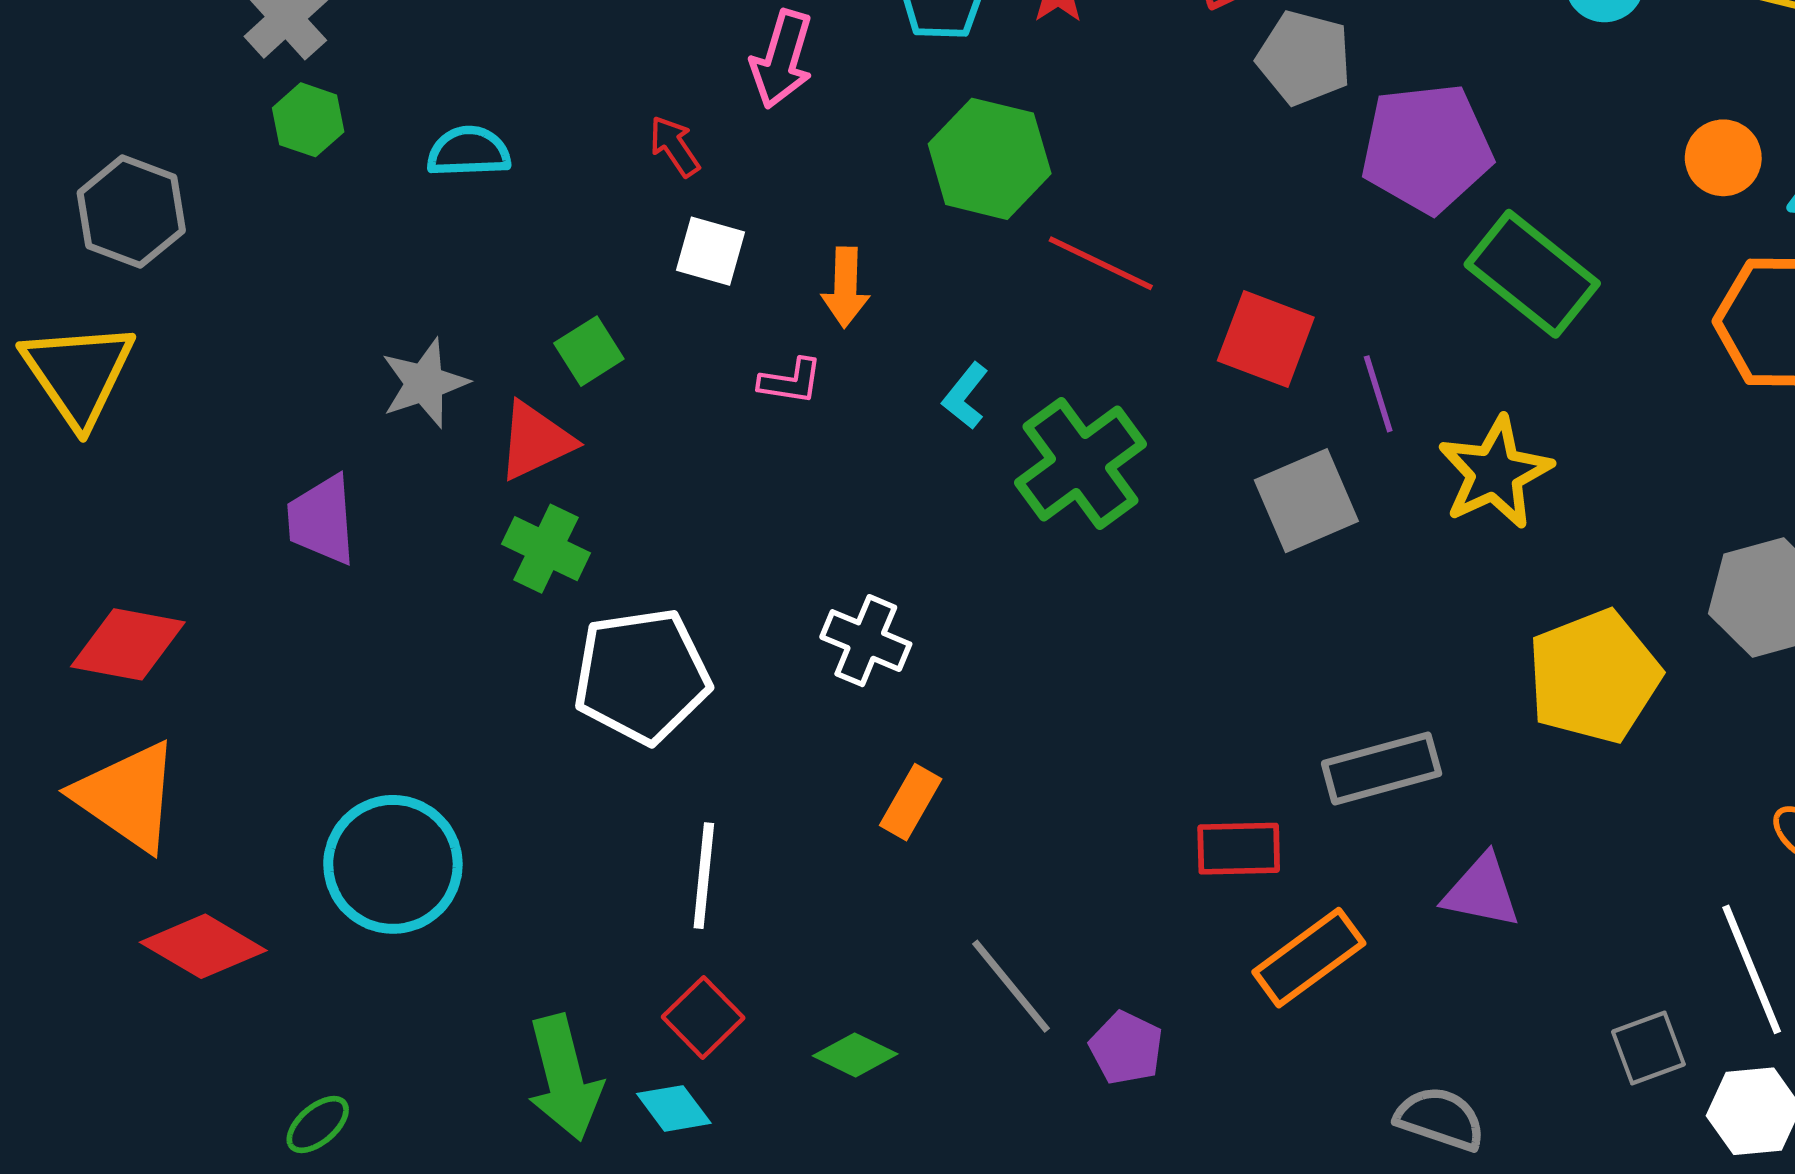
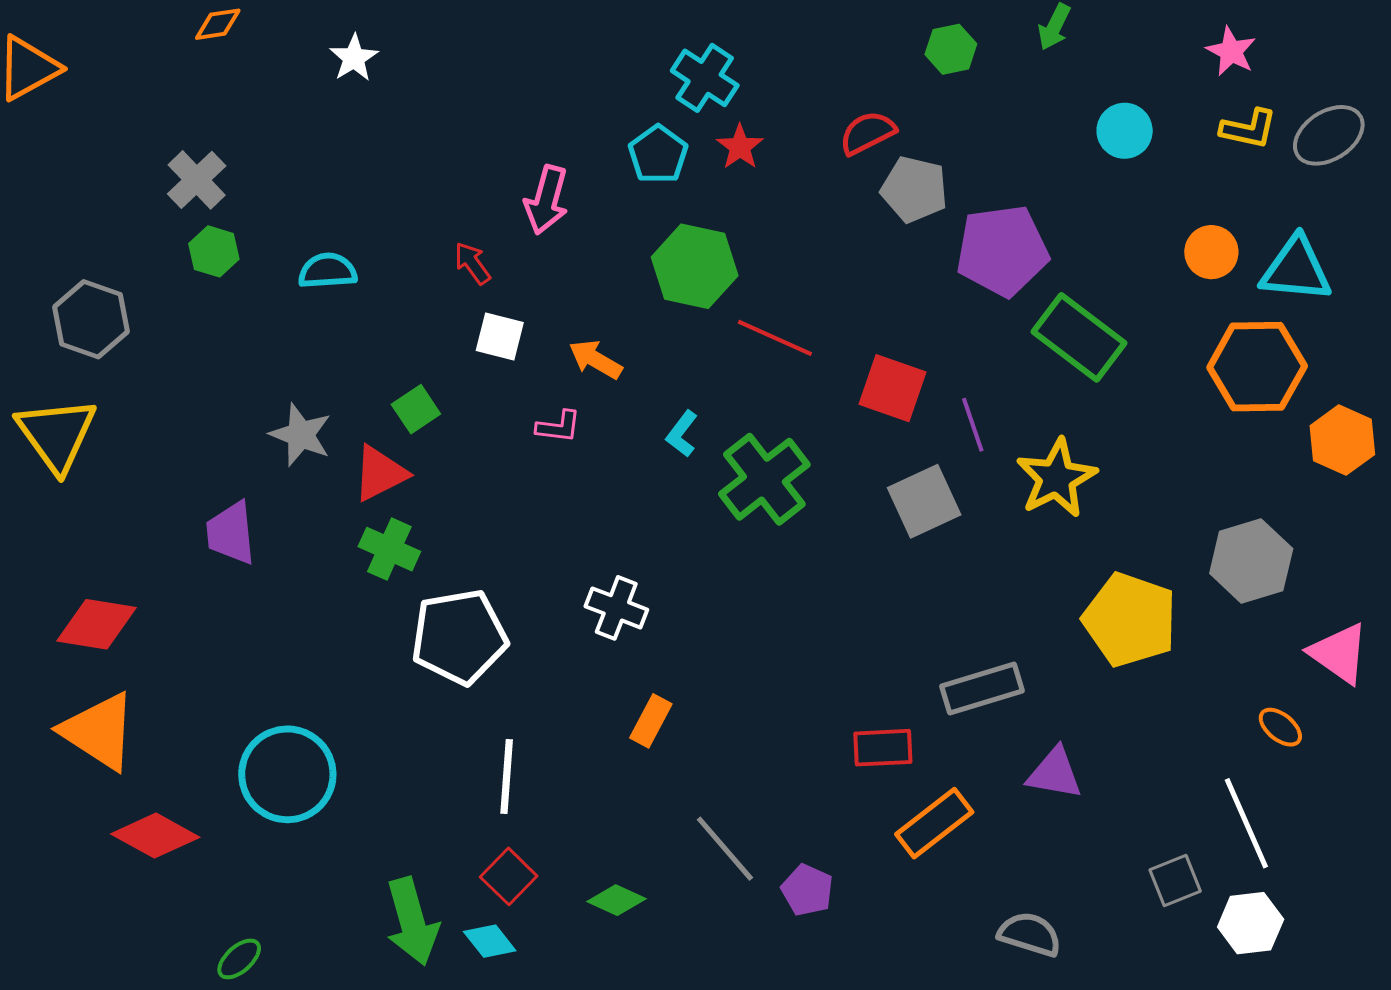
orange arrow: (845, 287) -> (595, 359), turned 120
gray star: (425, 383) -> (301, 435), turned -30
yellow pentagon: (1594, 676) -> (1130, 620), turned -30

